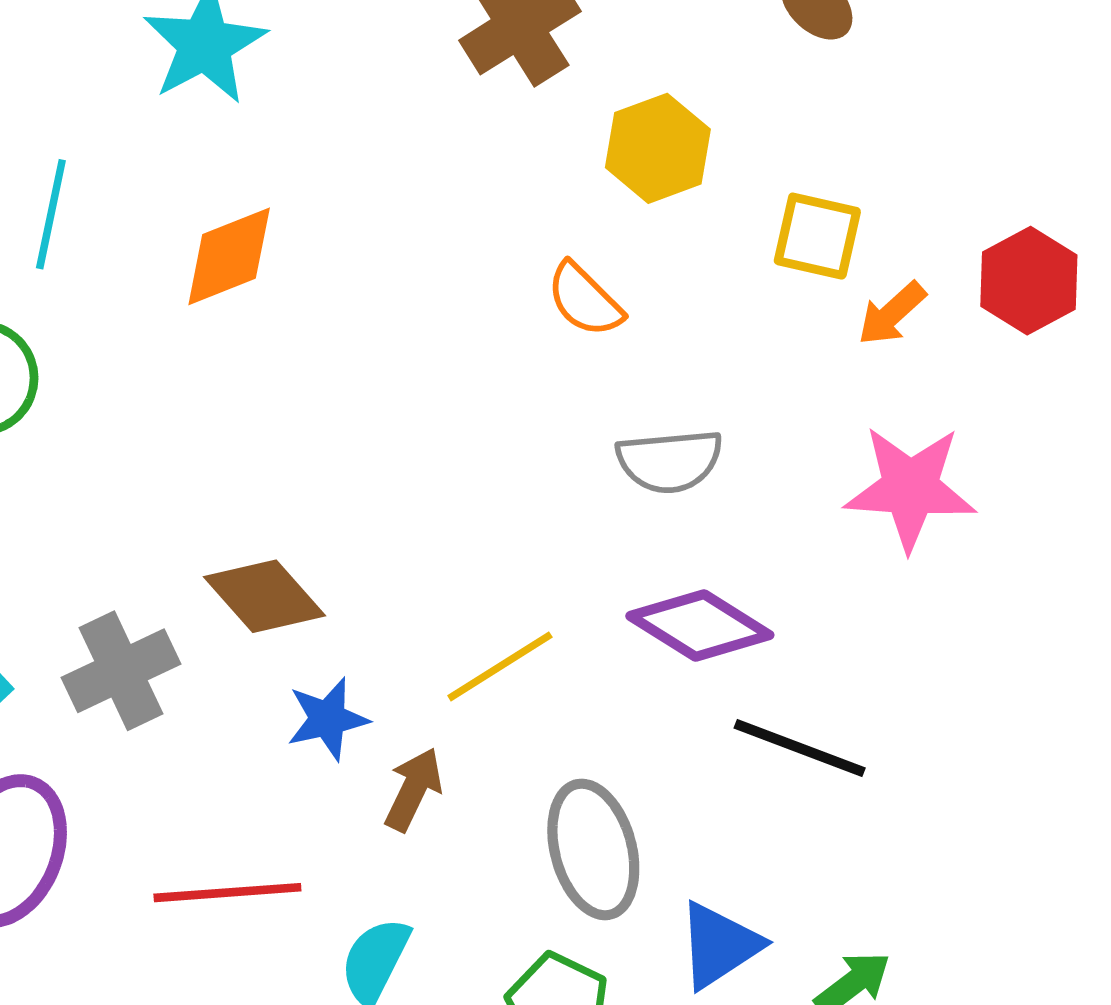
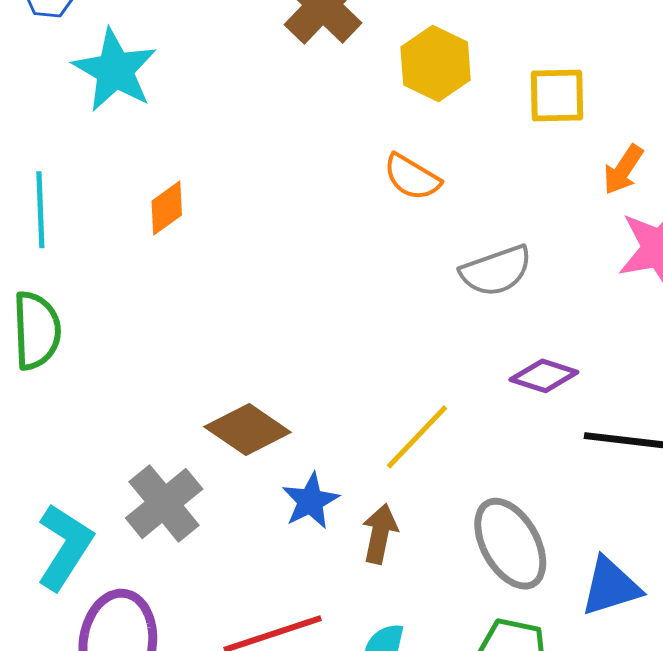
orange diamond: (229, 256) -> (167, 208), size x0.7
orange arrow: (892, 314) -> (623, 170), moved
purple diamond: (700, 625) -> (544, 376), size x0.7
blue triangle: (719, 945) -> (611, 587), turned 30

